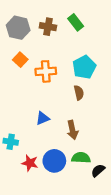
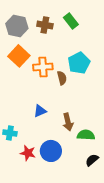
orange square: (20, 60) -> (19, 56), size x1.5
brown semicircle: (79, 93) -> (62, 78), moved
green semicircle: (81, 158) -> (86, 135), moved

